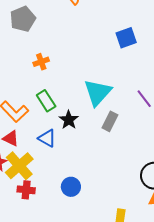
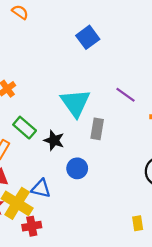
blue triangle: (47, 138) -> (41, 188), moved
blue circle: (71, 187) -> (77, 168), moved

